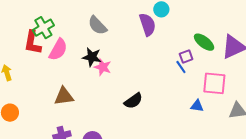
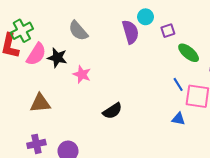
black star: (92, 57) -> (57, 58), moved
purple square: (186, 57) -> (168, 31), moved
blue line: (181, 67) -> (178, 84), moved

